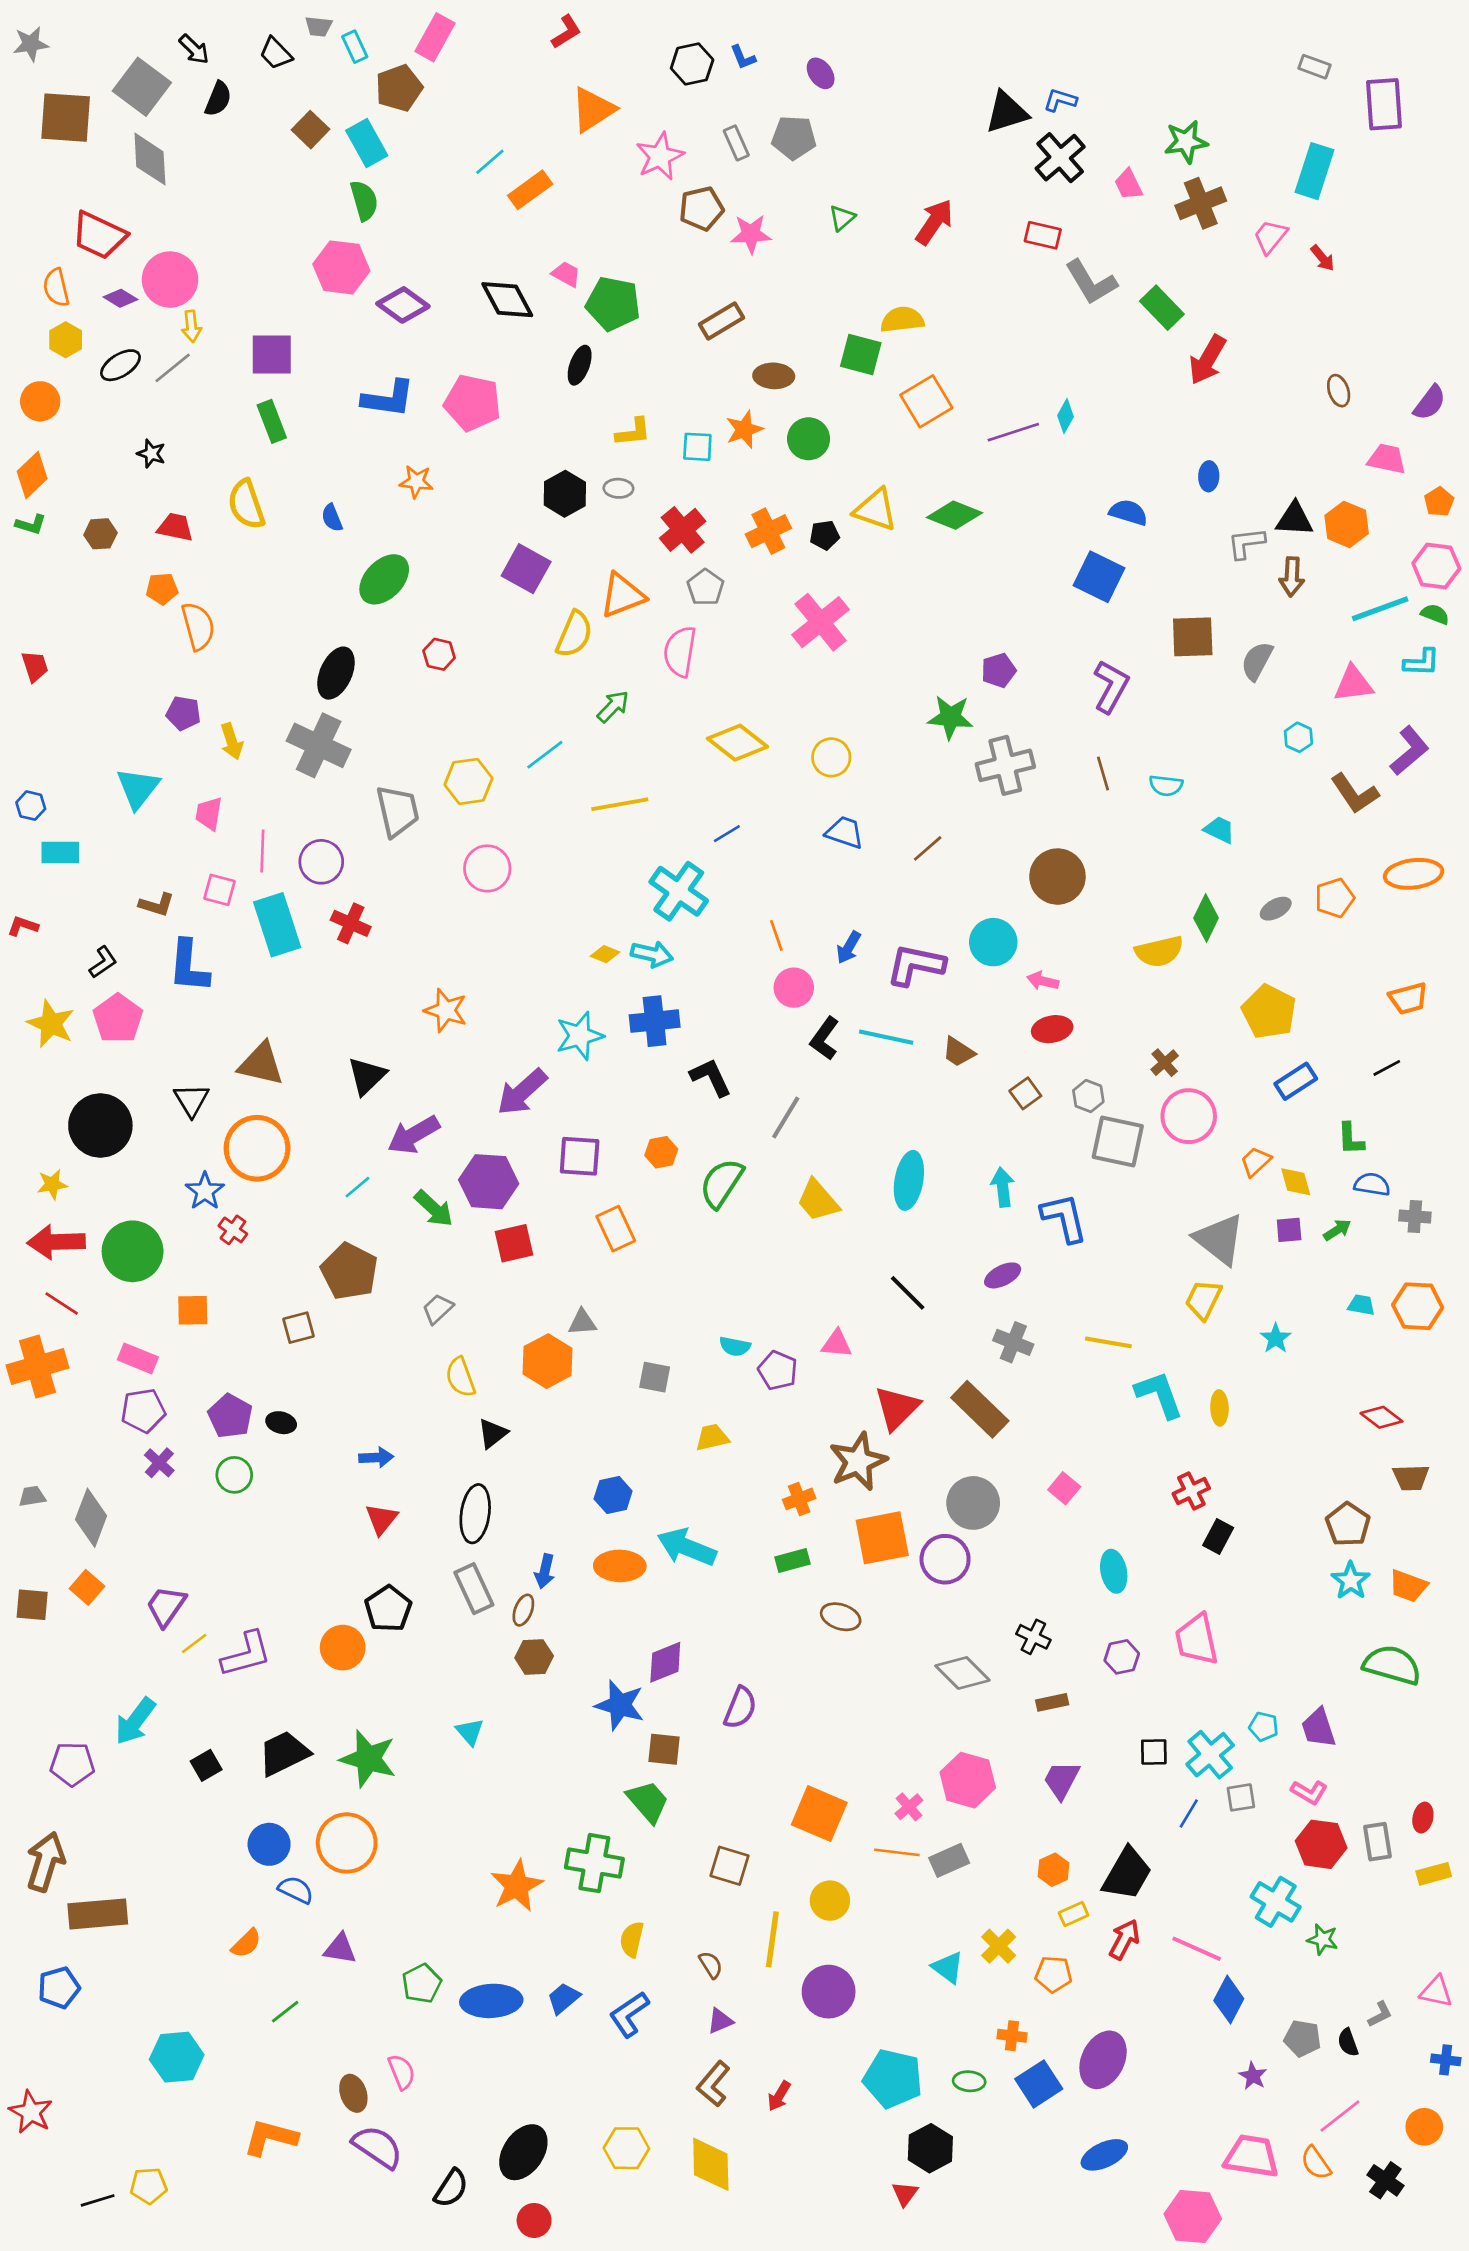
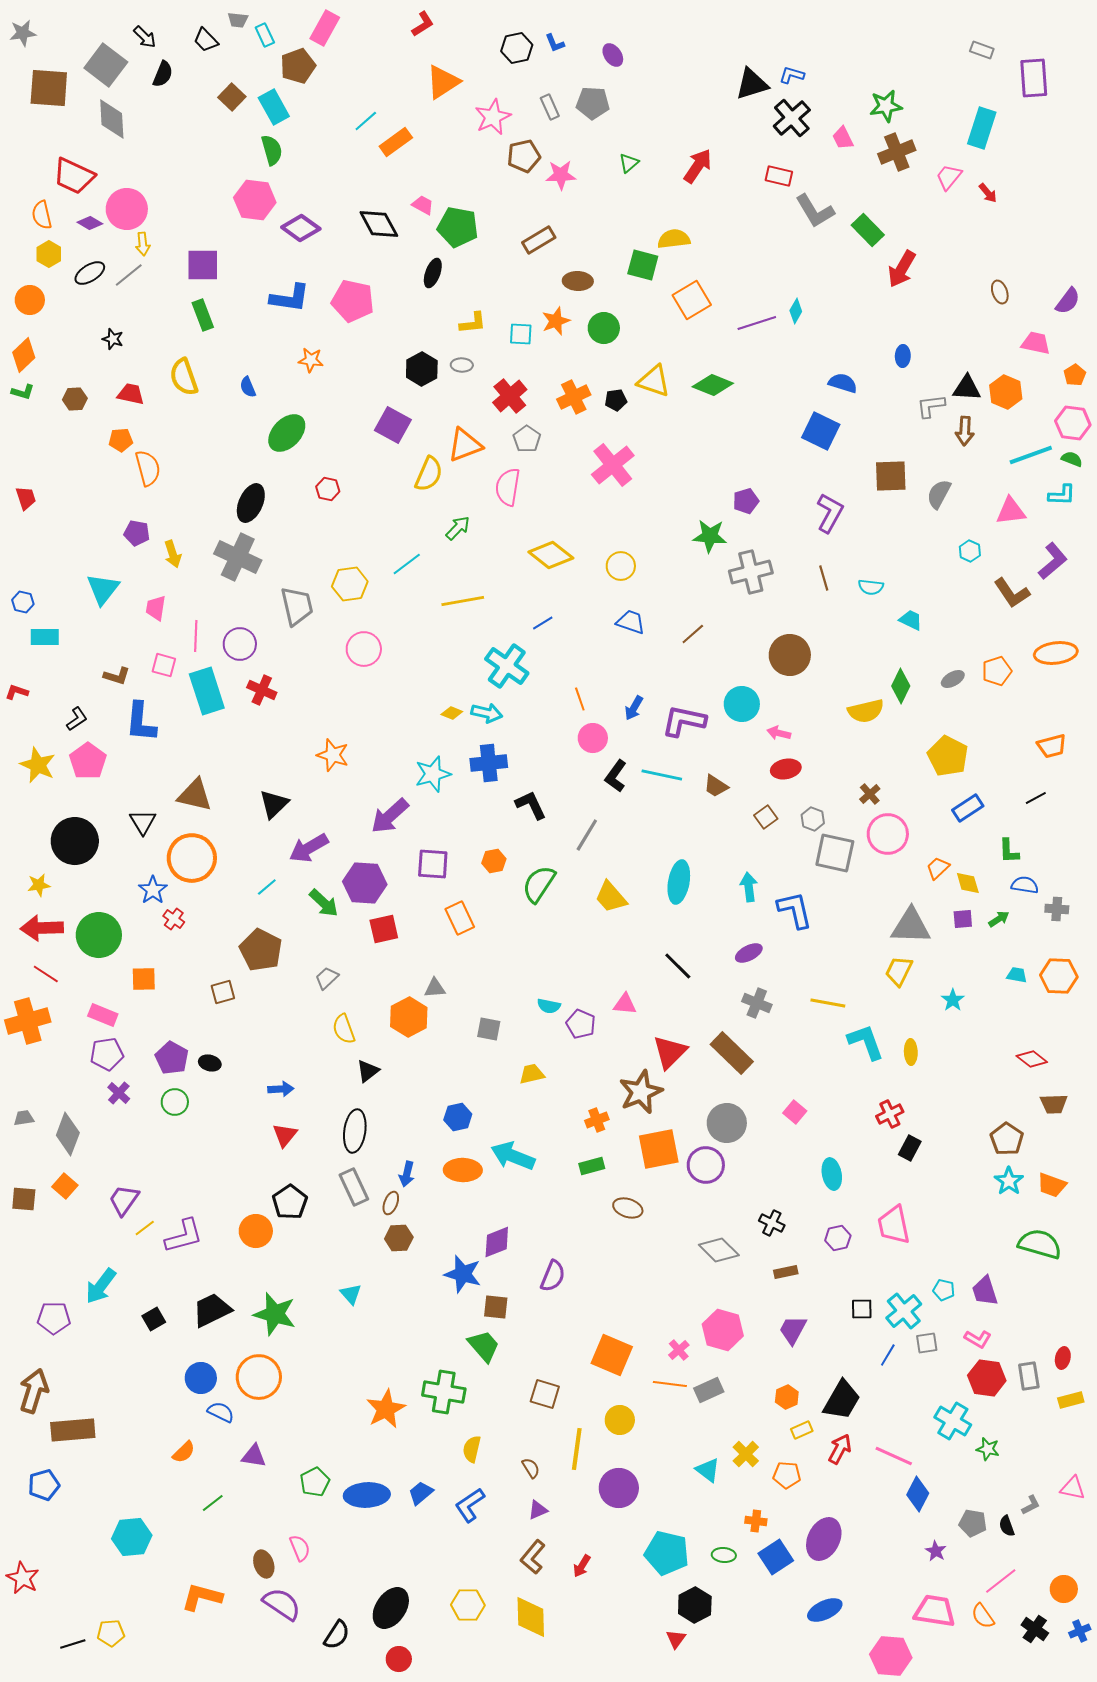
gray triangle: (1219, 1239) -> (911, 926), turned -36
blue cross: (1446, 2060) -> (1080, 1631), moved, turned -30

